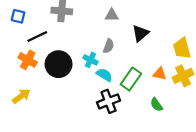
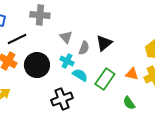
gray triangle: (112, 15) -> (66, 37), moved, turned 48
black triangle: (140, 33) -> (104, 43), moved
black cross: (109, 101) -> (62, 99), moved

